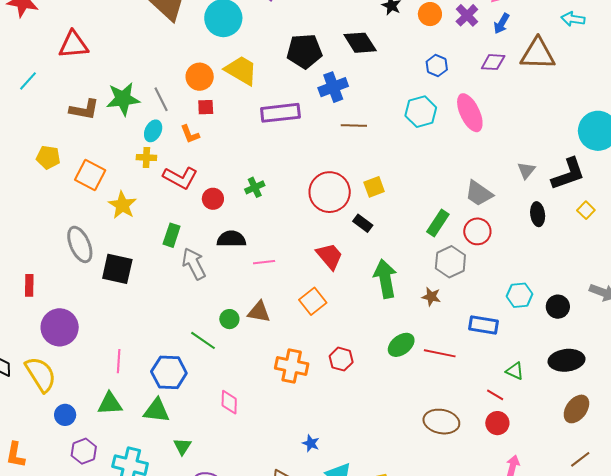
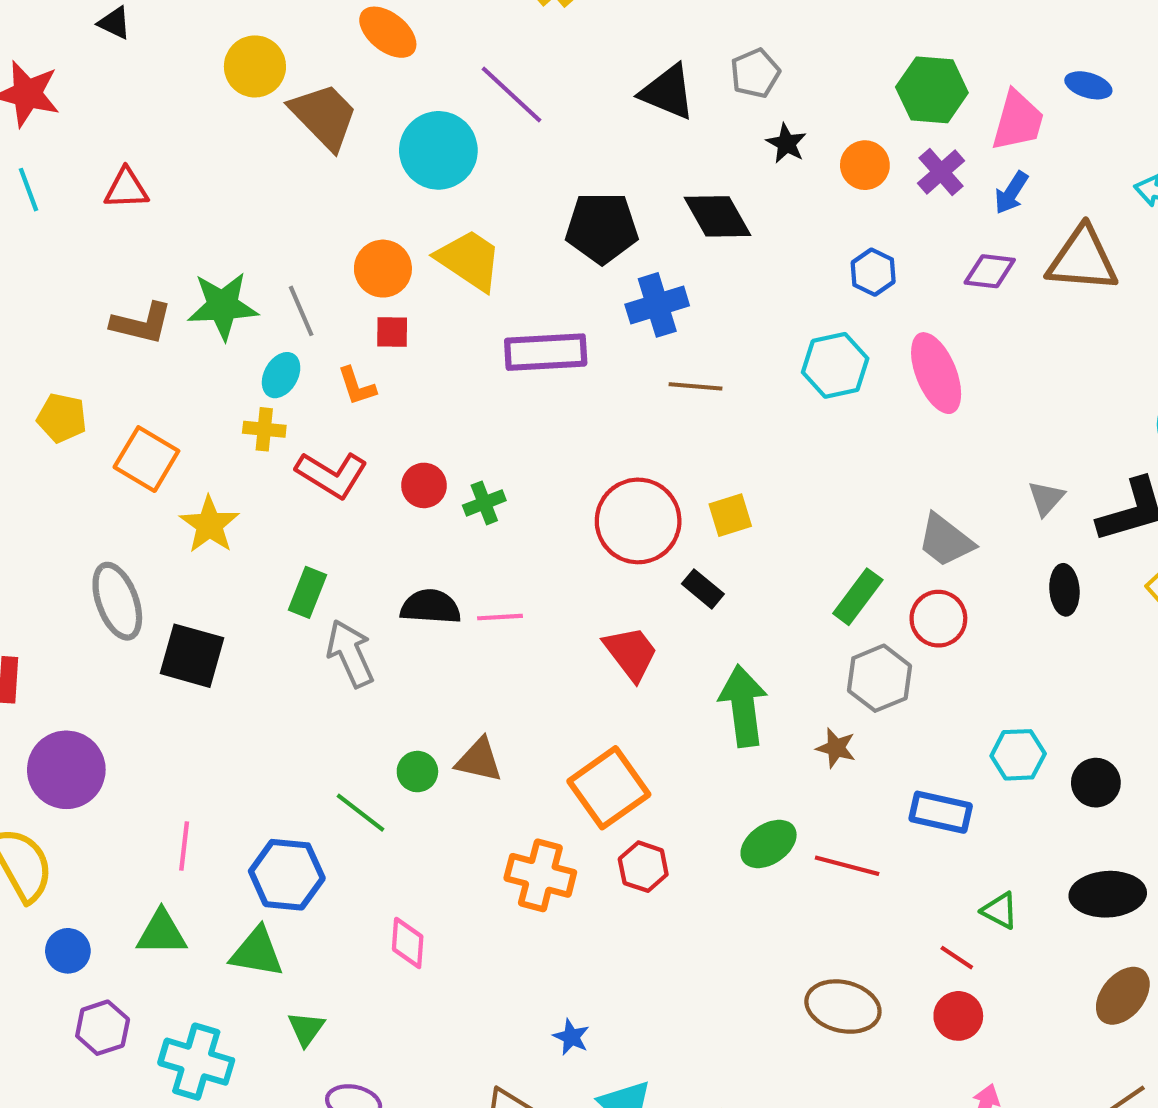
red triangle: (73, 45) -> (126, 189), size x0.7
cyan line: (28, 81) -> (28, 190), moved, turned -65
red circle: (213, 199) -> (424, 485), moved
pink line: (264, 262) -> (500, 617), moved
orange square: (313, 301) -> (609, 788), moved, size x1.4

